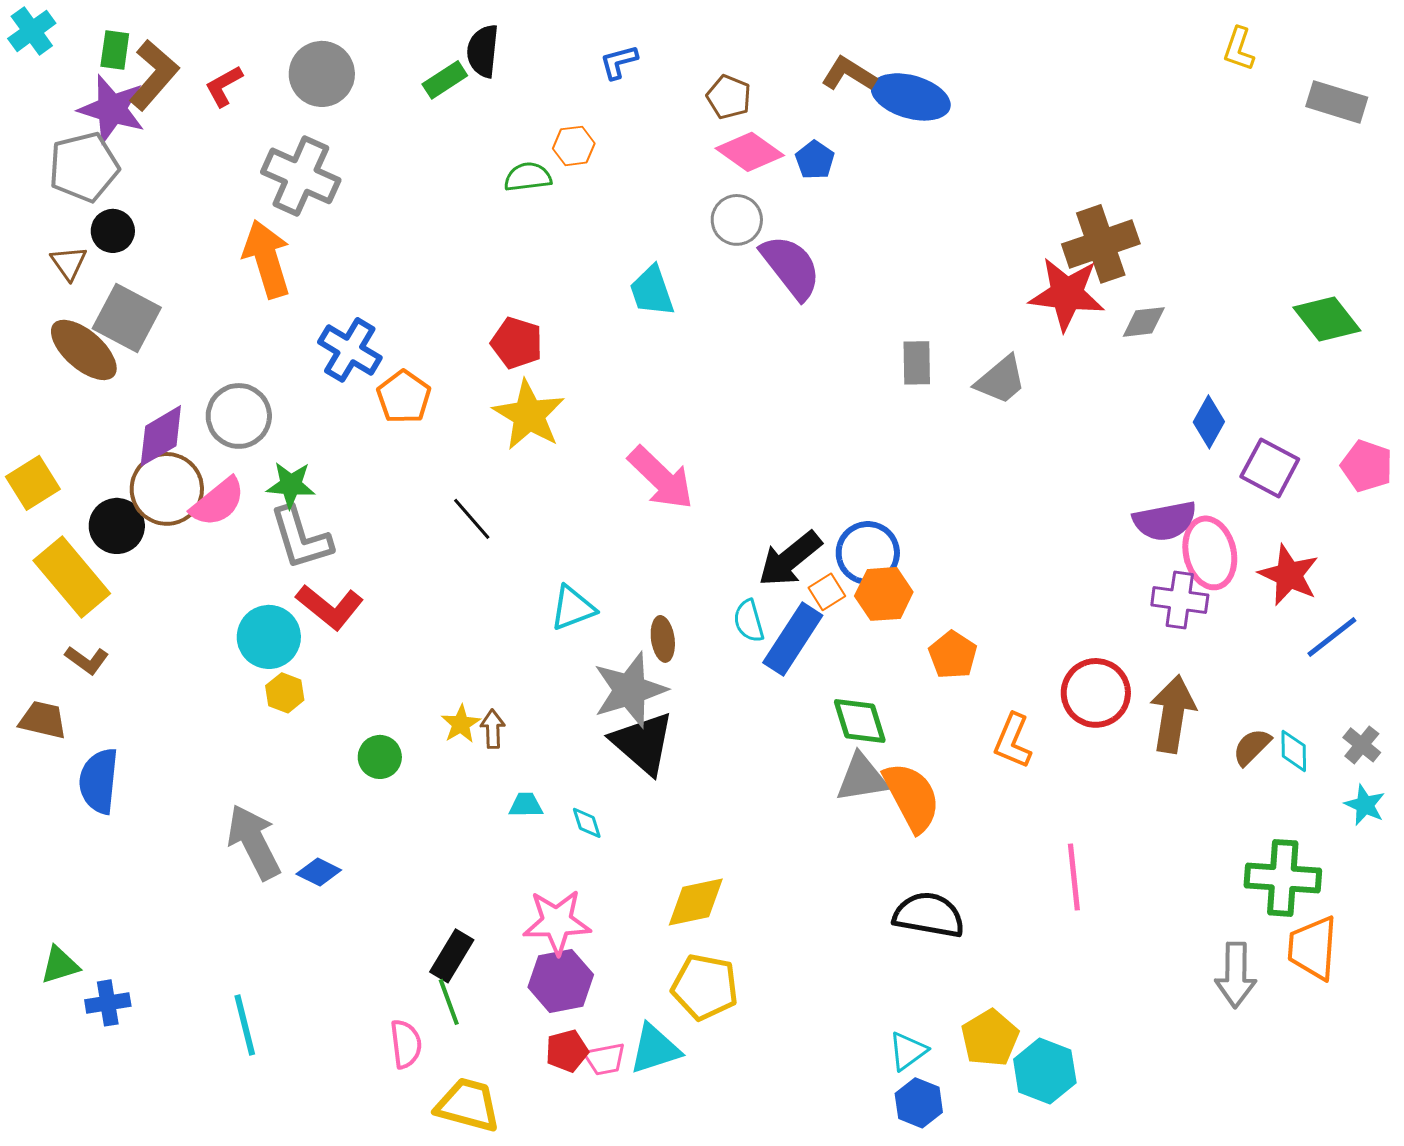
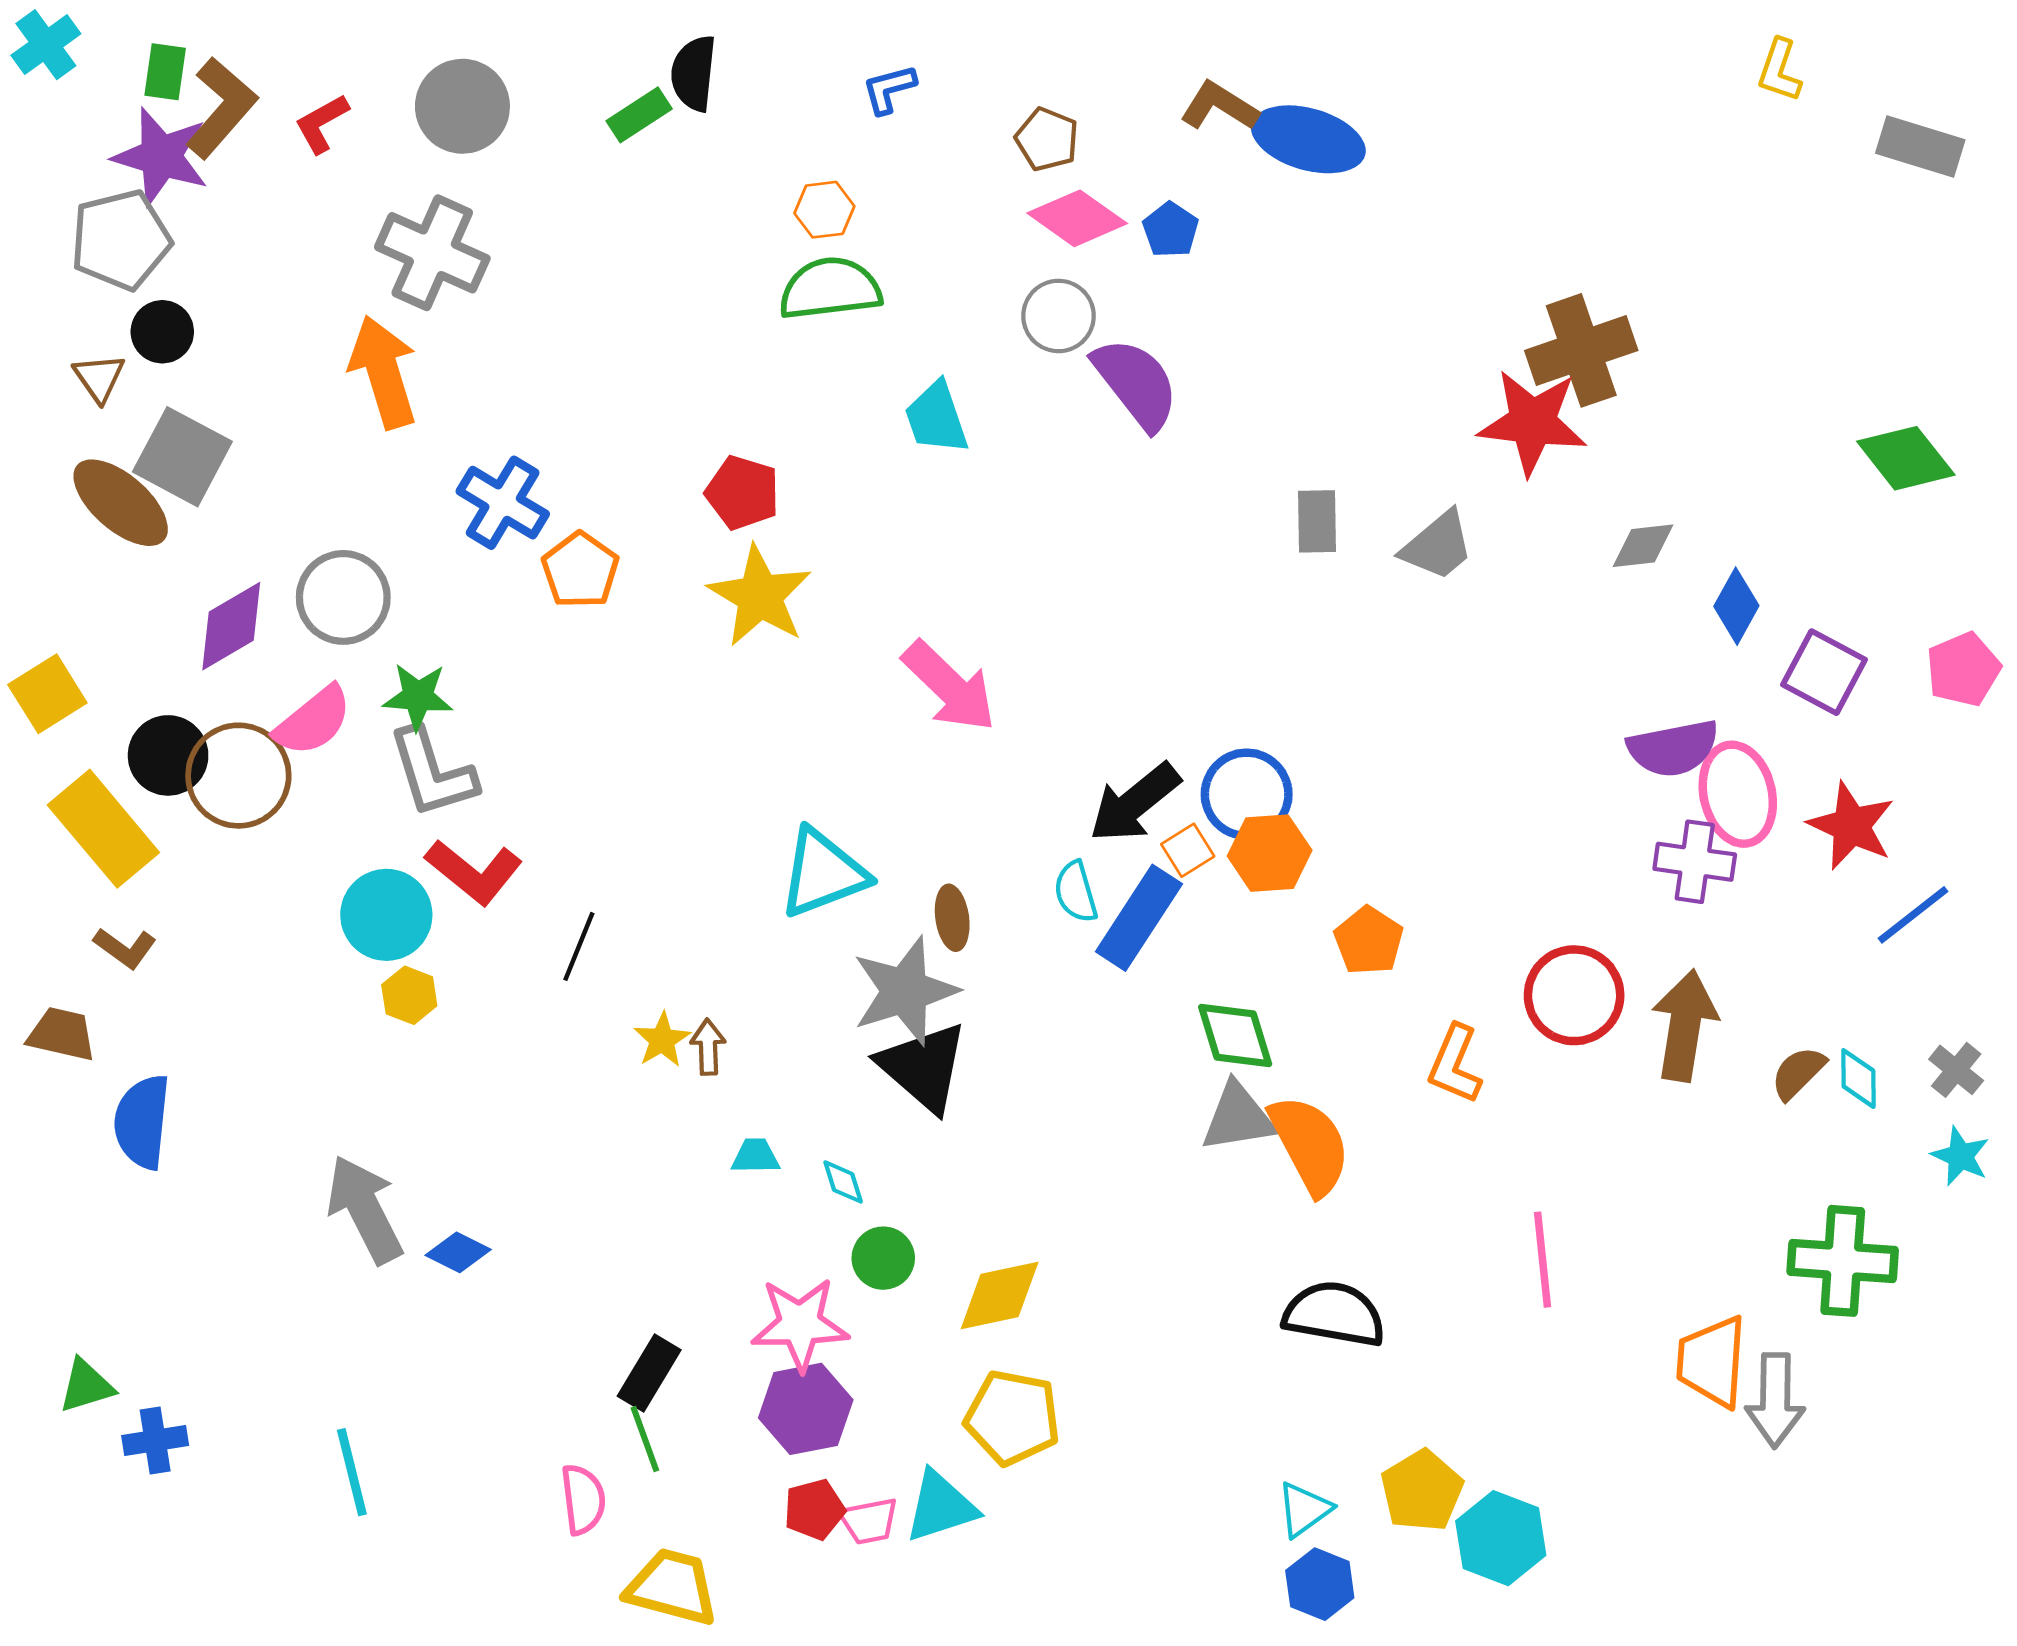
green semicircle: (528, 177) -> (830, 289), moved, size x1.5
gray diamond: (1144, 322) -> (1643, 546), moved
pink pentagon: (1367, 466) -> (1963, 669), turned 30
brown circle: (167, 489) -> (238, 776), moved
black line: (472, 519) -> (579, 946), moved, turned 63
cyan triangle: (573, 608) -> (823, 873), size x1.4
green circle: (380, 757) -> (883, 1258), moved
orange trapezoid: (1313, 948) -> (1712, 1362), moved

